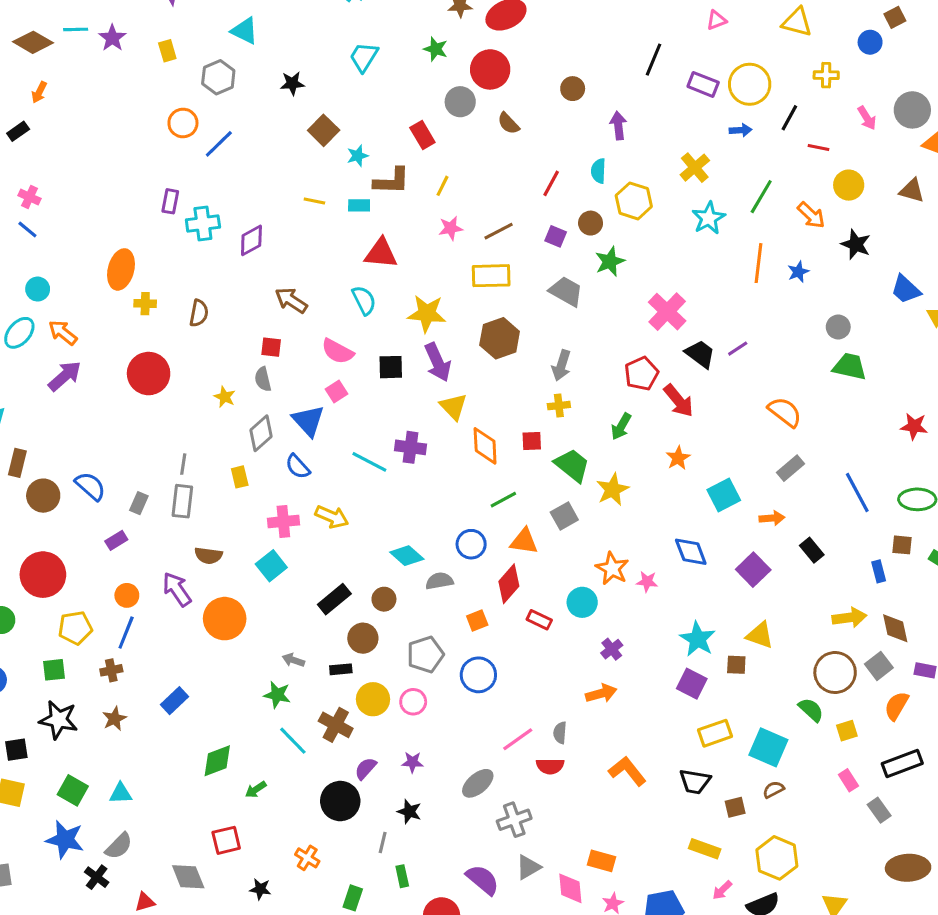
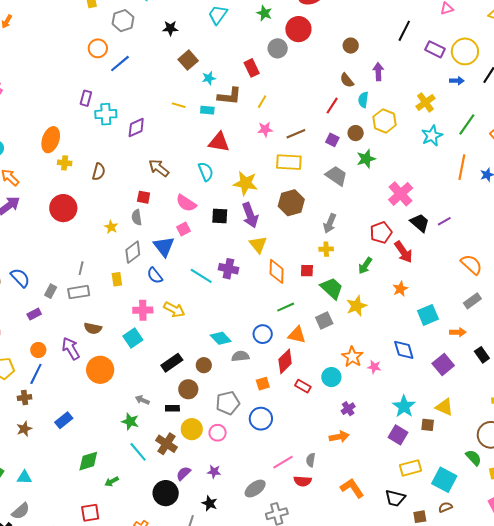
brown semicircle: (508, 123) -> (347, 80), moved
gray rectangle: (182, 501) -> (79, 292), turned 70

